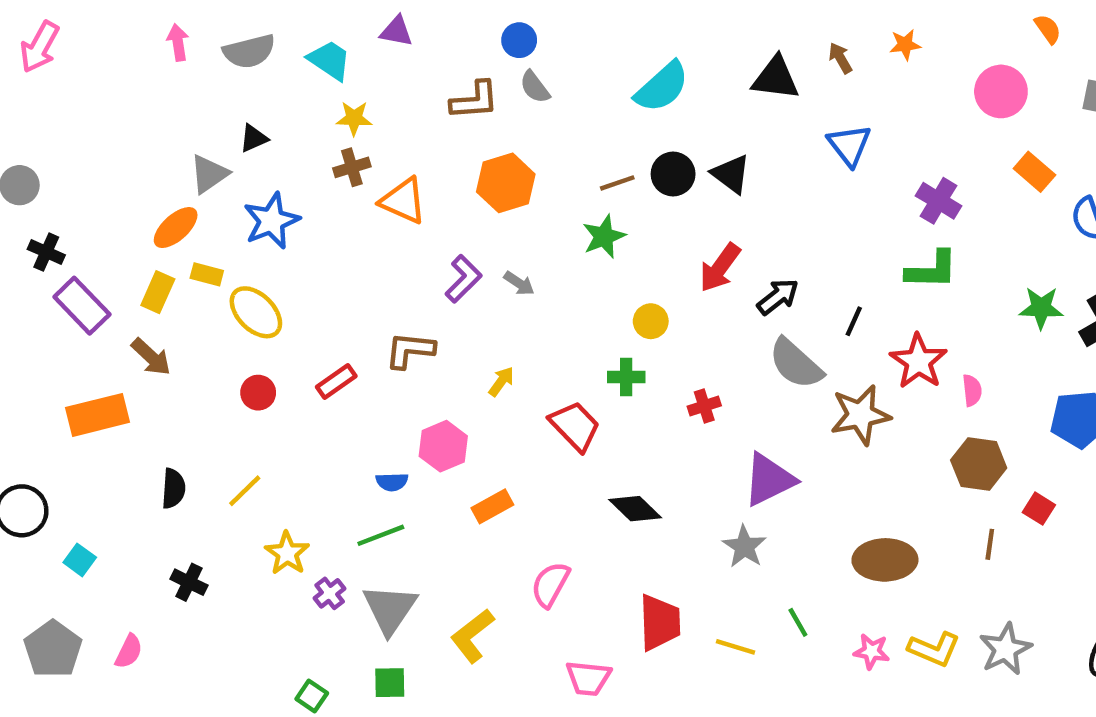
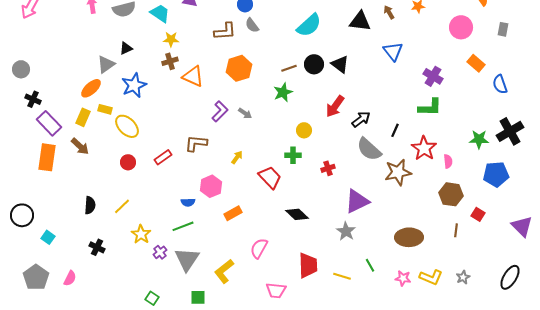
green star: (1041, 308) -> (479, 139), moved
orange rectangle: (98, 415) -> (47, 157), moved, turned -68
gray star: (1005, 649) -> (463, 277), size x0.6
green square: (390, 683) -> (198, 297), moved

